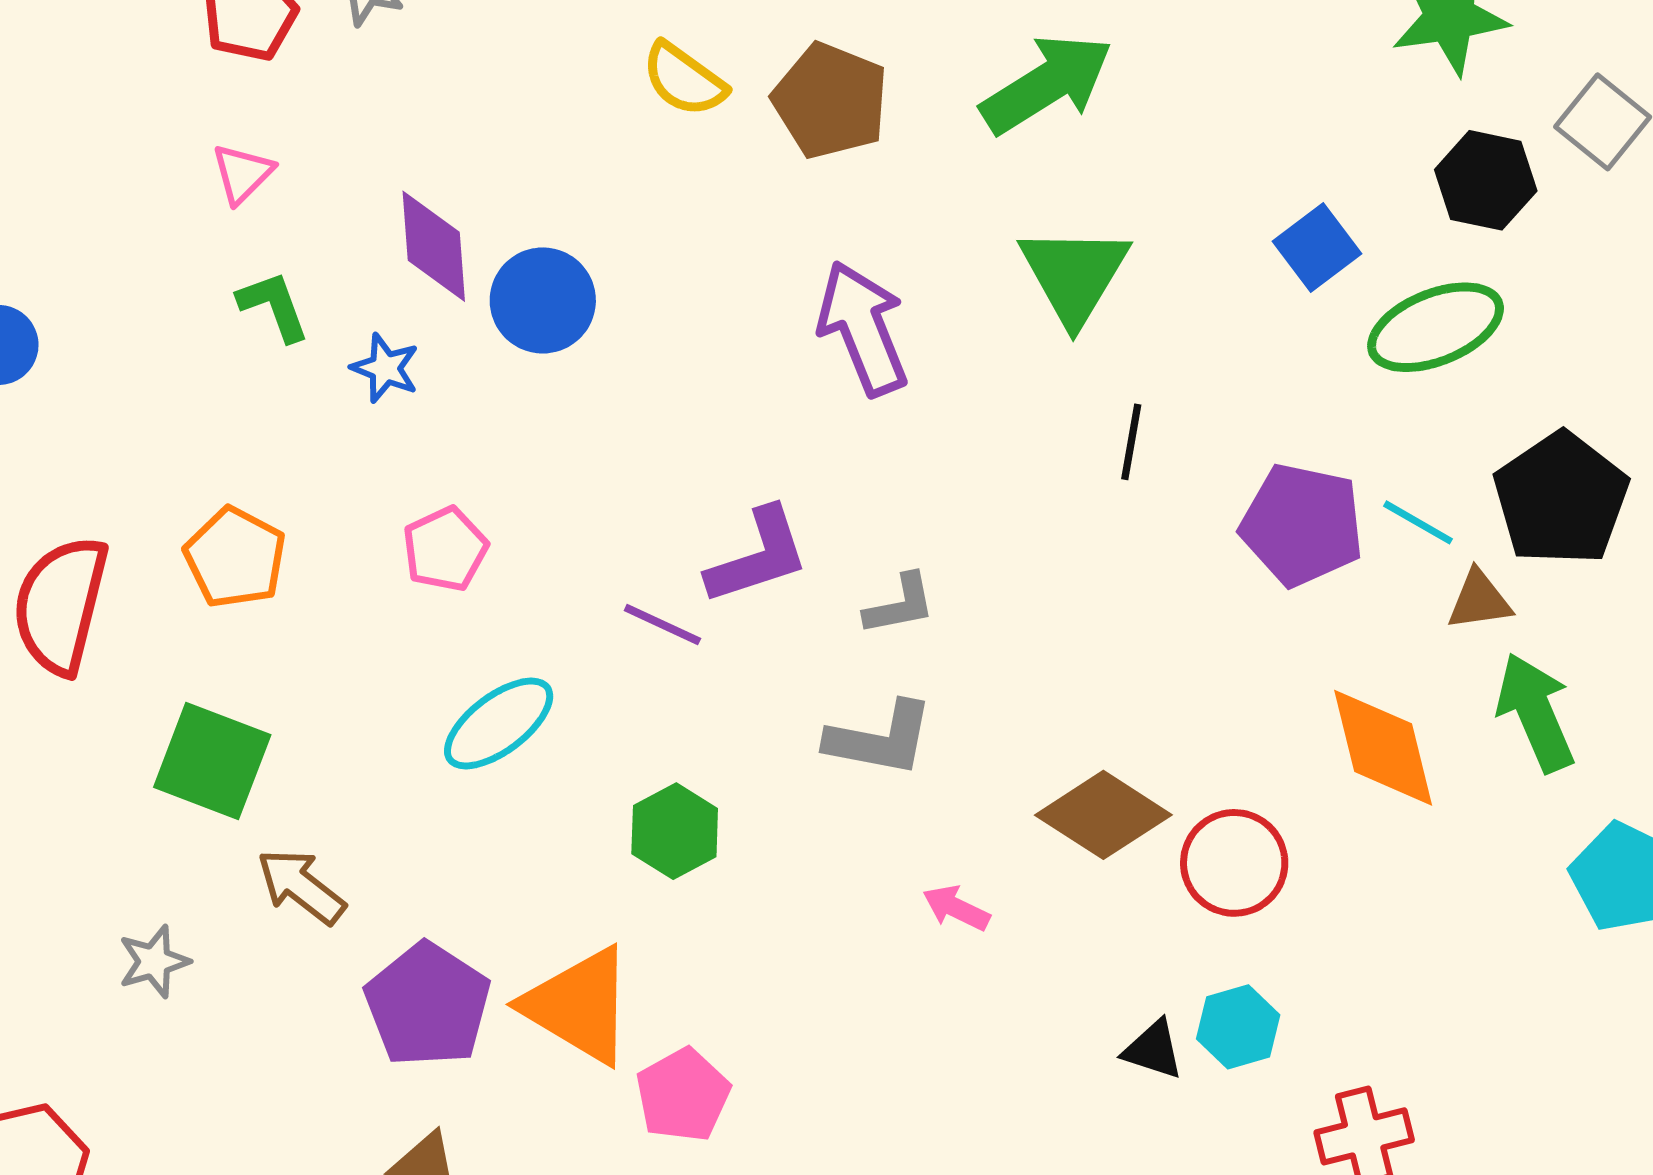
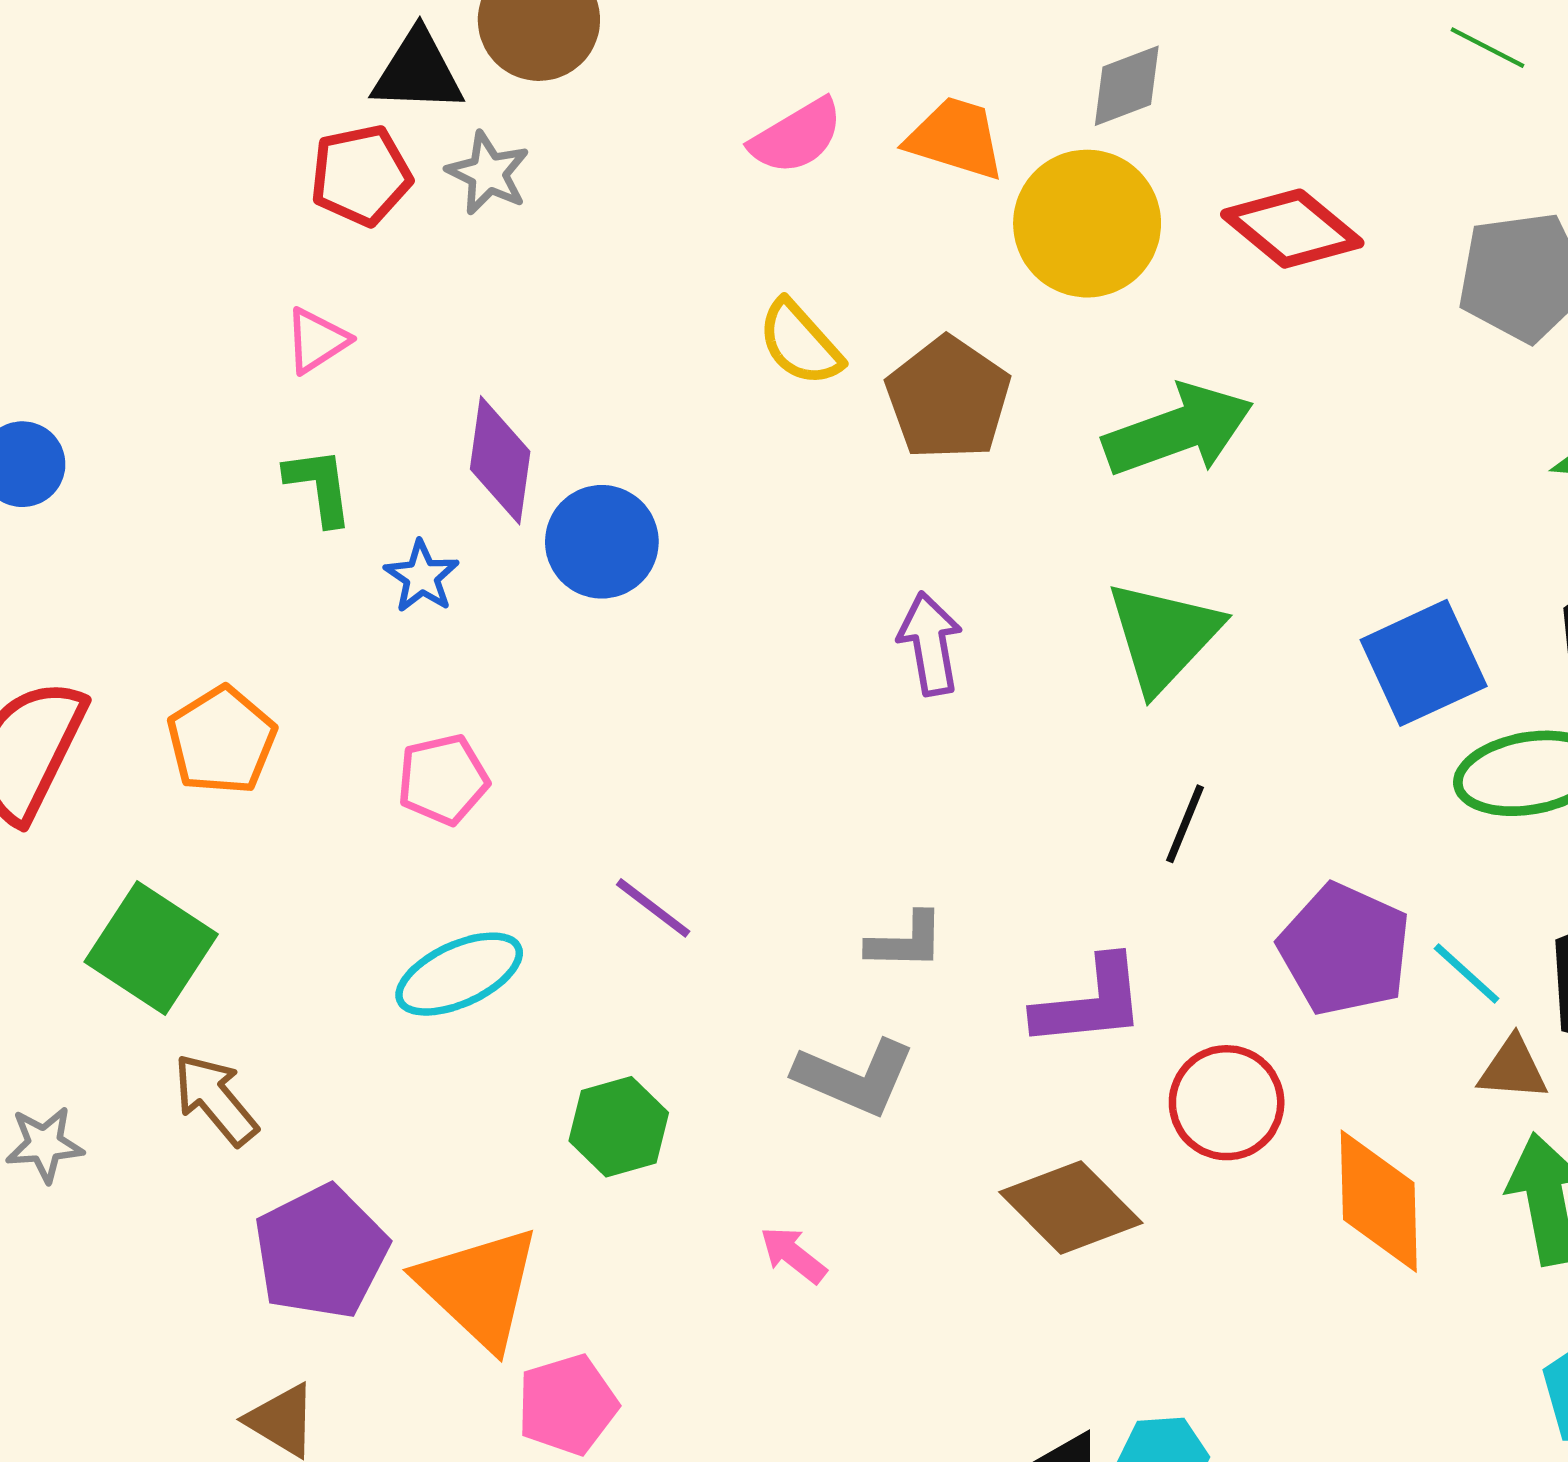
blue square: (1317, 248) -> (1424, 663), size x1.4
purple arrow: (863, 328) -> (930, 644), size x0.7
purple L-shape: (758, 556) -> (1090, 1002), moved
red circle: (1234, 863) -> (1227, 1103), moved
pink arrow: (956, 908) -> (793, 1255), moved

